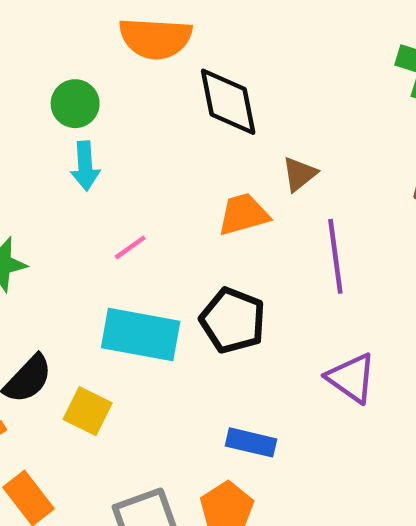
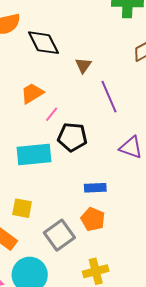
orange trapezoid: (243, 214) -> (32, 93), moved
pink line: (130, 247) -> (52, 114), moved
yellow square: (88, 411) -> (22, 208), moved

